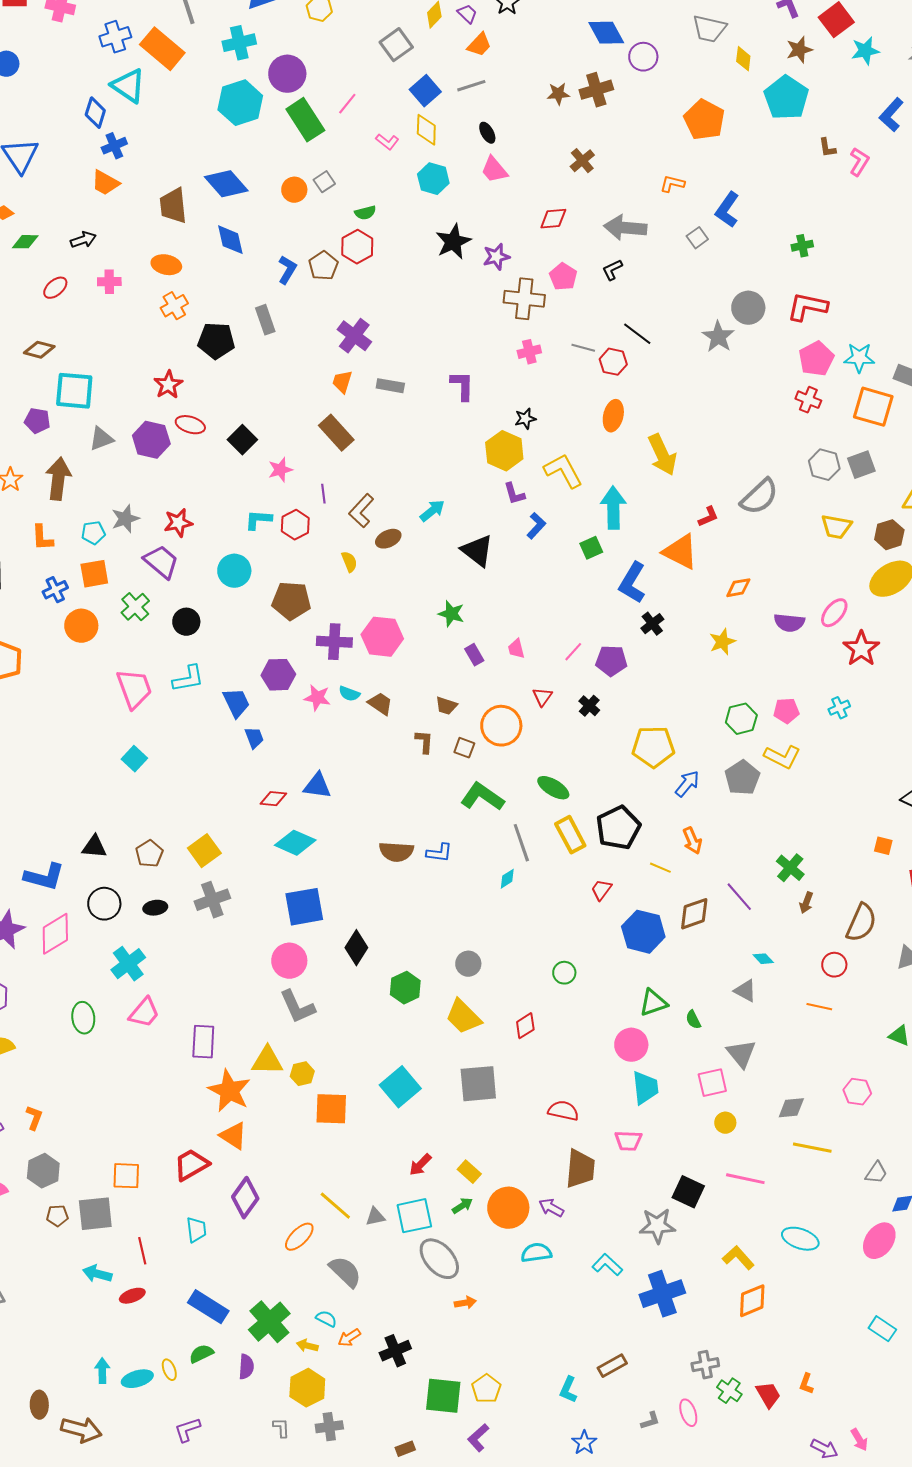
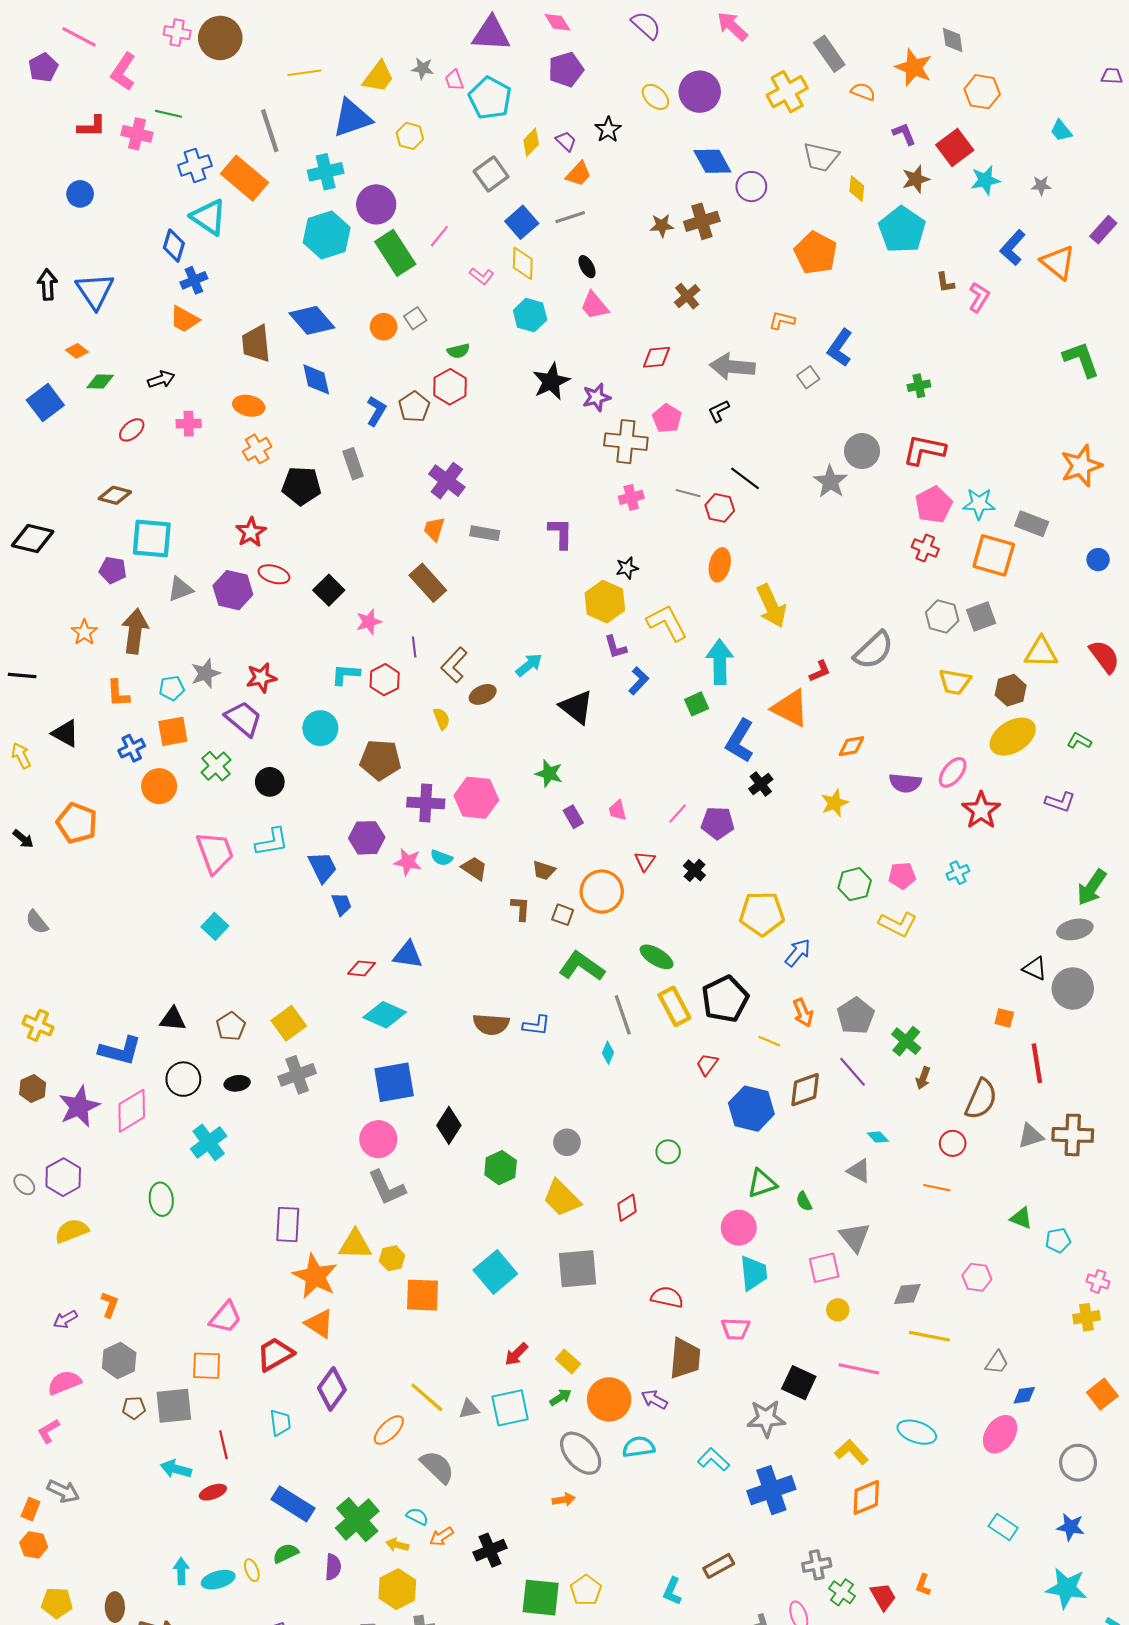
gray pentagon: (742, 778) -> (856, 1016), moved
cyan diamond: (507, 879) -> (608, 1053), turned -35
pink trapezoid: (144, 1013) -> (226, 1317), moved
gray ellipse: (439, 1259) -> (581, 1453), moved

